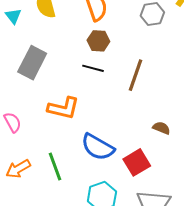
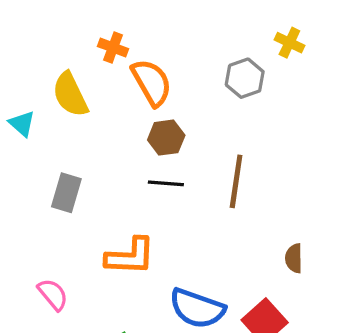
gray rectangle: (32, 63) -> (66, 193), size x0.7
brown semicircle: (161, 128) -> (294, 258), turned -102

